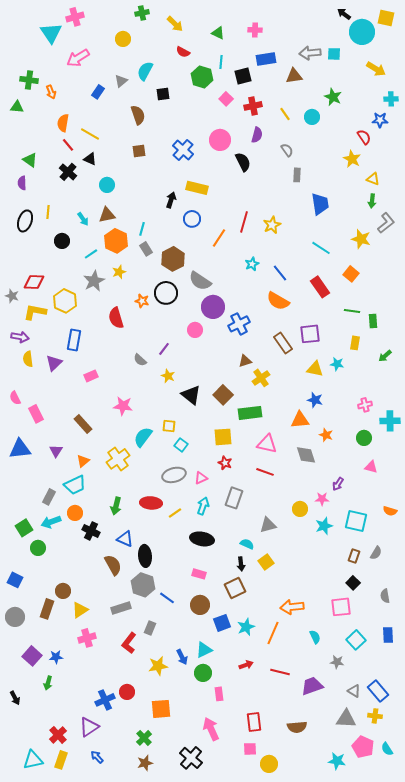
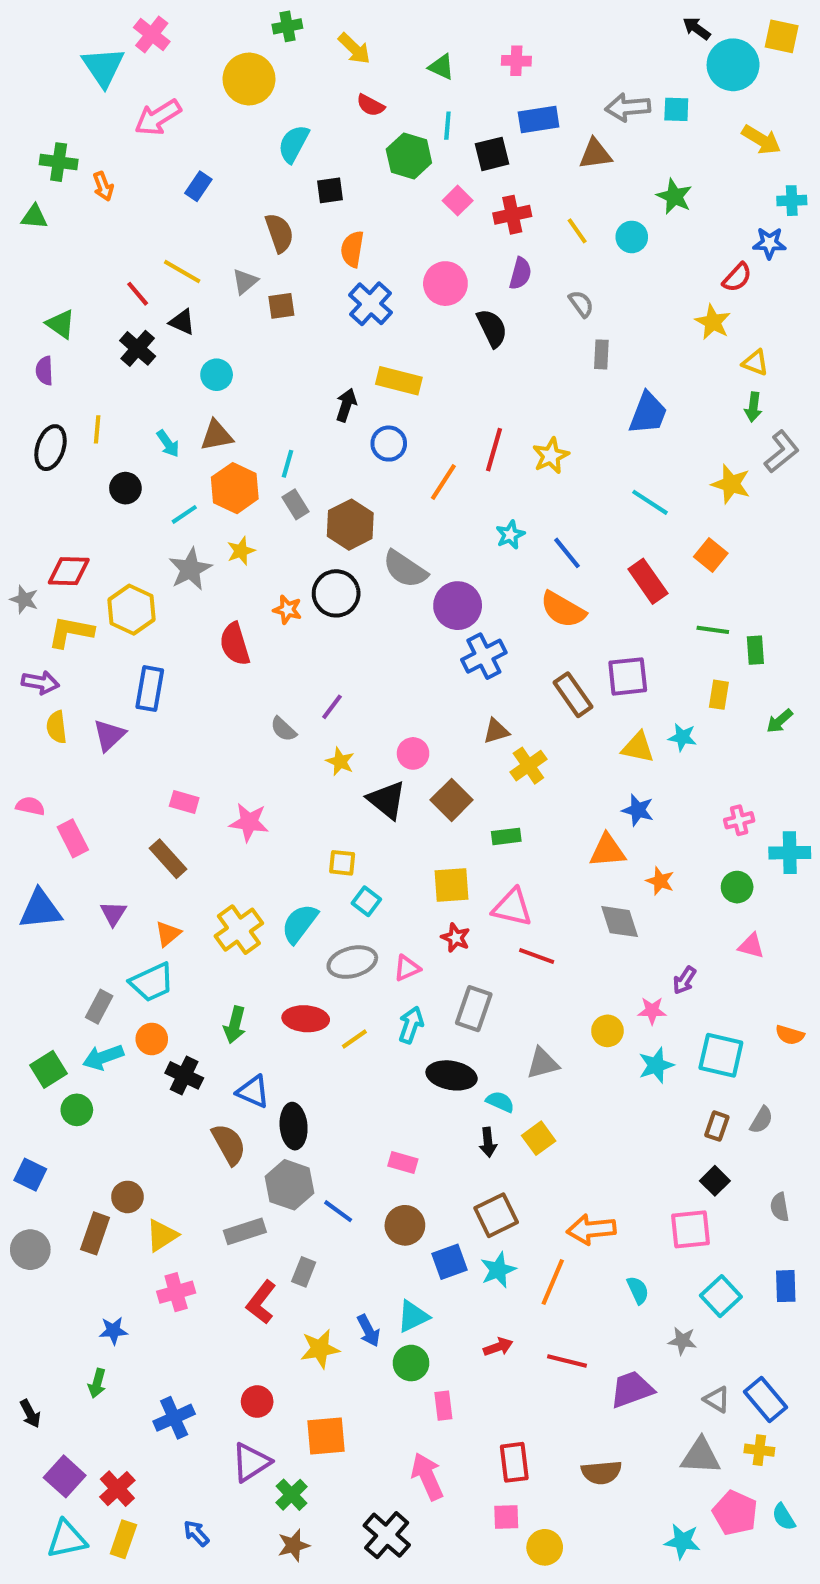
pink cross: (75, 17) -> (152, 34), turned -36
yellow circle: (123, 39) -> (249, 79), size x1.6
gray triangle: (121, 81) -> (245, 282), moved
orange semicircle: (63, 123) -> (352, 249), moved
red semicircle: (364, 137) -> (737, 277), turned 77
blue trapezoid: (320, 204) -> (648, 413), turned 30
purple circle: (213, 307) -> (458, 606), moved
pink circle: (195, 330) -> (413, 753), moved
pink rectangle: (91, 376) -> (184, 802), moved, turned 40
pink semicircle: (15, 398) -> (30, 806), turned 128
green rectangle: (250, 413) -> (506, 836), size x0.6
cyan semicircle: (143, 437) -> (300, 924), moved
pink triangle: (267, 444) -> (512, 907), moved
black ellipse: (202, 539) -> (452, 1075), moved
brown square: (235, 588) -> (496, 1215), moved
purple square: (32, 656) -> (65, 1476), moved
blue cross: (105, 700) -> (174, 1418), moved
purple triangle: (89, 727) -> (251, 1462), moved

